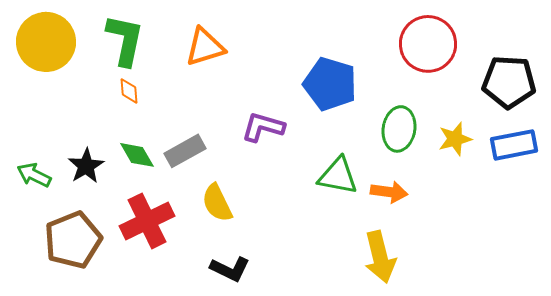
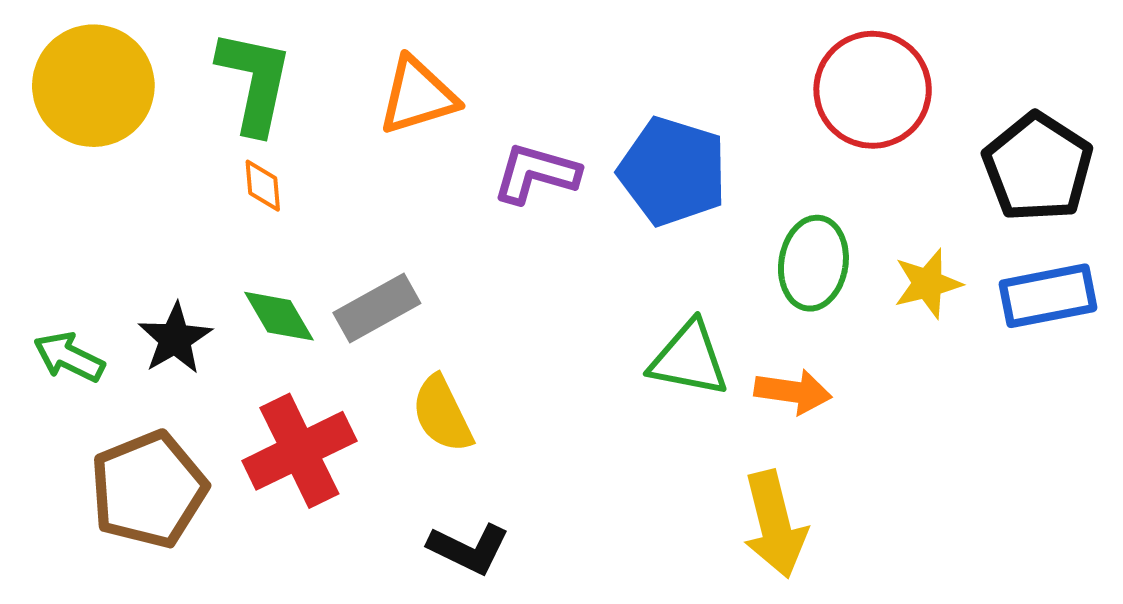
black pentagon: (509, 82) -> (1038, 167), turned 30
purple L-shape: (263, 127) -> (536, 173), moved

